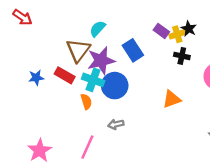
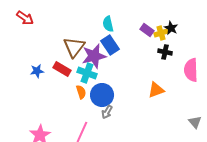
cyan semicircle: (98, 29) -> (108, 24), moved, turned -56
blue rectangle: (133, 50) -> (110, 45), moved
blue circle: (115, 86) -> (102, 95), moved
gray arrow: (116, 124) -> (107, 112), turned -48

